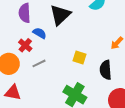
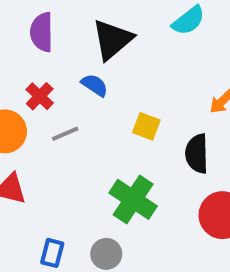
blue semicircle: (40, 33) -> (95, 85), moved

